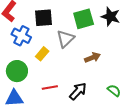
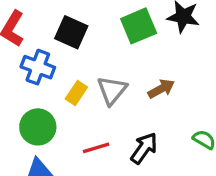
black square: (43, 18) -> (71, 32), turned 36
gray triangle: (66, 39) -> (112, 90), moved

